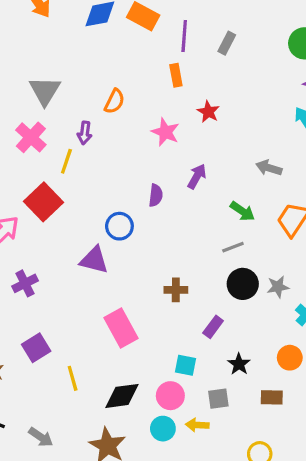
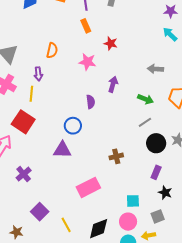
purple rectangle: (213, 327) -> (156, 172), moved
pink rectangle: (121, 328) -> (88, 187), turned -75

